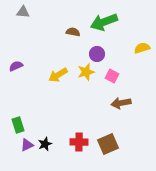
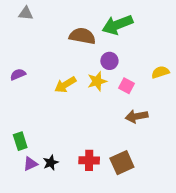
brown semicircle: (73, 32) -> (82, 36), size x1.6
yellow semicircle: (142, 48) -> (160, 72), moved

